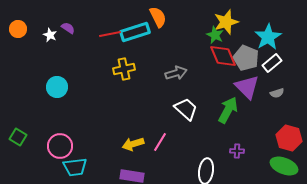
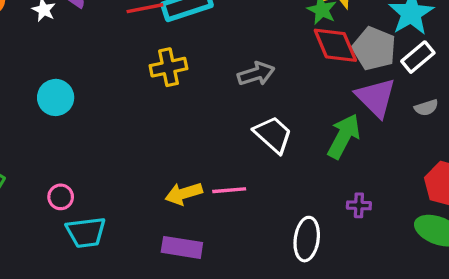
pink line: (160, 142) -> (229, 190), turned 54
pink circle: (60, 146) -> (61, 197), size x0.6

